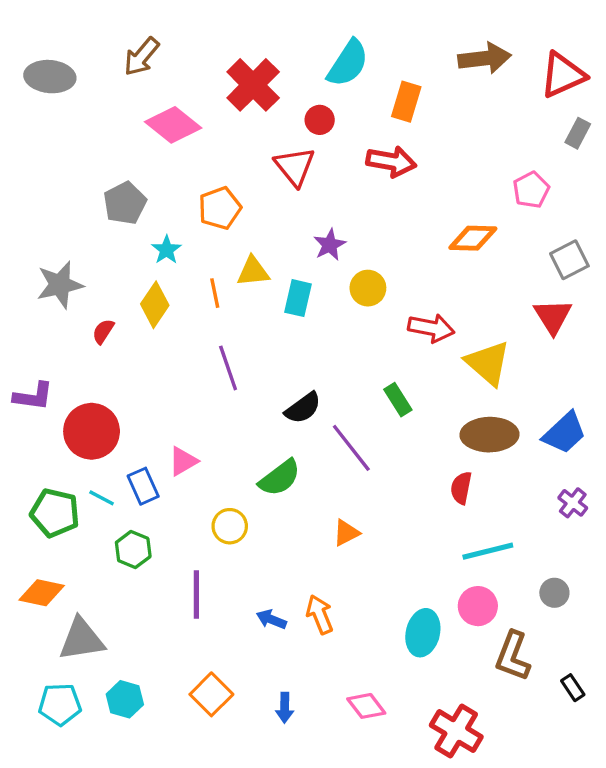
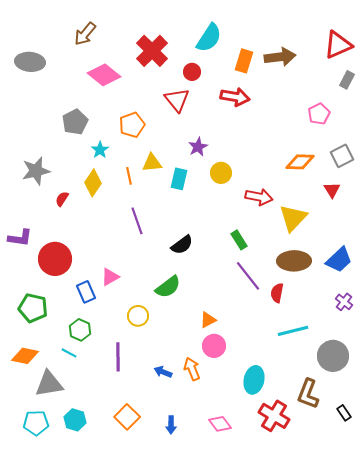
brown arrow: (484, 58) -> (280, 57), moved
gray ellipse: (50, 77) -> (30, 62), moved
orange diamond: (473, 238) -> (300, 162), moved
red triangle: (553, 316) -> (332, 190), size x0.7
yellow triangle: (488, 363) -> (293, 218), turned 32
purple line: (351, 448) -> (248, 276), moved
cyan line: (102, 498) -> (69, 353), moved
gray circle: (554, 593) -> (333, 356), size x1.8
pink circle: (478, 606) -> (214, 346), moved
red cross: (456, 731) -> (274, 416), moved

